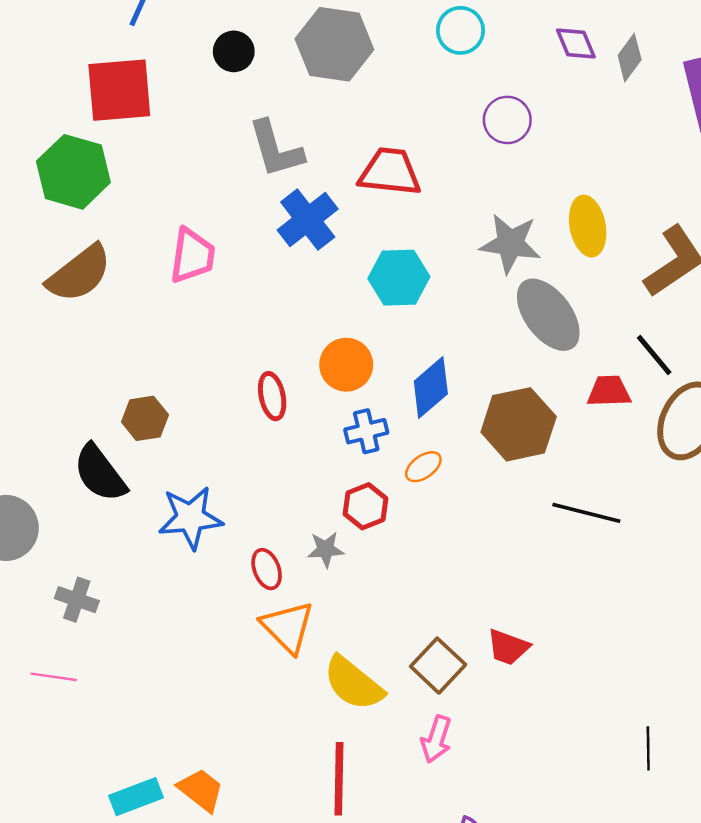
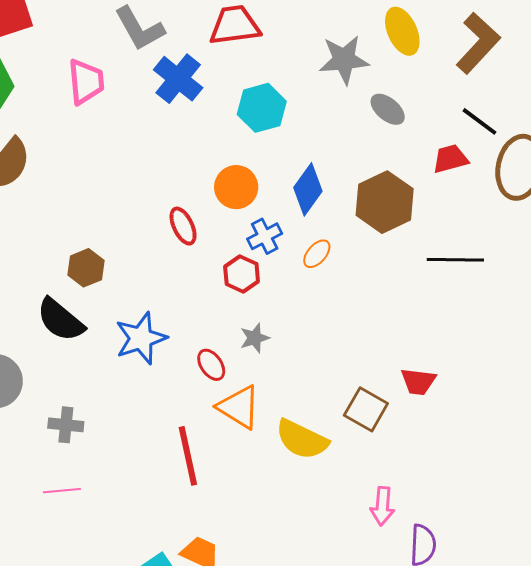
pink trapezoid: (192, 256) -> (86, 82), moved
gray ellipse: (548, 315) -> (388, 109), size x0.6
red hexagon: (366, 506) -> (242, 274), moved
pink arrow: (436, 739) -> (382, 506), moved
red line: (339, 779) -> (188, 456), moved

